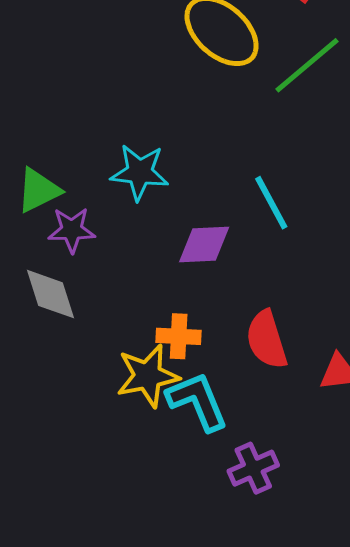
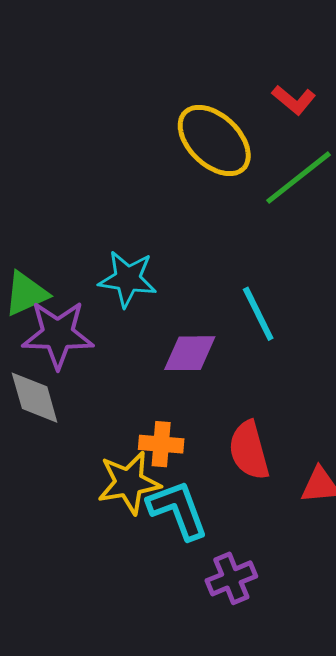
purple star: (72, 230) -> (58, 334), size x1.5

